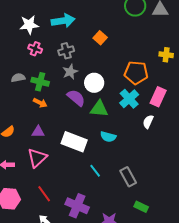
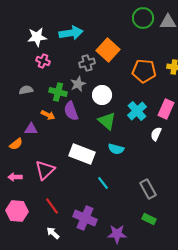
orange square: (100, 38) -> (108, 50), size x1.6
gray cross: (66, 51) -> (87, 63), moved
orange pentagon: (136, 73) -> (144, 71), moved
green cross: (40, 82) -> (58, 92), moved
purple semicircle: (76, 98) -> (71, 111), moved, turned -150
green triangle: (99, 109) -> (107, 121), turned 36
purple triangle: (38, 132) -> (31, 129), moved
gray rectangle: (128, 177) -> (148, 189), moved

